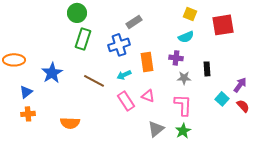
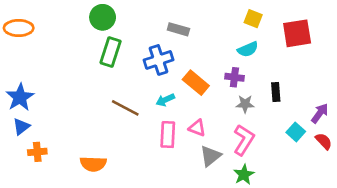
gray rectangle: (134, 22) -> (178, 29), turned 49
orange ellipse: (14, 60) -> (19, 28), moved
orange rectangle: (147, 62) -> (196, 83), turned -42
blue star: (52, 73) -> (20, 97), moved
blue triangle: (26, 92) -> (21, 127), moved
pink rectangle: (126, 101) -> (168, 135), turned 36
pink L-shape: (183, 105) -> (244, 140), turned 30
gray triangle: (156, 129) -> (210, 156), moved

